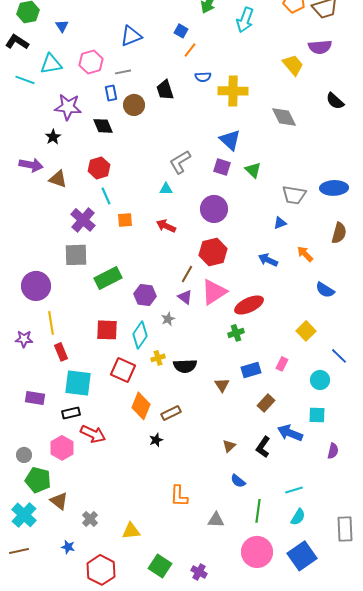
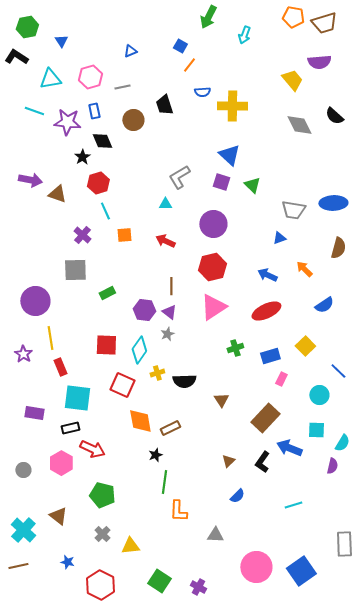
cyan arrow: (245, 20) -> (244, 35), size x0.7
blue triangle: (131, 36) -> (130, 51), size x0.6
cyan line: (25, 80) -> (34, 111), moved
blue rectangle: (111, 93) -> (94, 111), moved
gray diamond: (284, 117) -> (299, 125), moved
black star: (53, 137) -> (82, 157), moved
purple cross: (83, 220) -> (82, 235), size x0.7
brown line: (187, 274) -> (171, 286), moved, turned -30
green rectangle: (108, 278) -> (107, 293), size x0.6
blue semicircle: (325, 290) -> (324, 305), turned -66
purple triangle: (185, 297) -> (169, 312), moved
red ellipse: (249, 305) -> (266, 311), moved
purple star: (24, 339) -> (23, 354), turned 30
blue rectangle: (251, 370) -> (270, 356), moved
brown rectangle: (266, 403) -> (265, 418), size x1.6
orange diamond: (141, 406) -> (140, 421), turned -32
green pentagon: (38, 480) -> (102, 495), moved
blue semicircle: (238, 481) -> (237, 496), turned -84
green line: (258, 511) -> (164, 482), moved
cyan semicircle: (298, 517) -> (342, 443), moved
gray cross: (90, 519) -> (102, 534), moved

